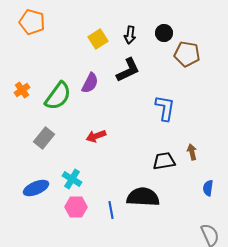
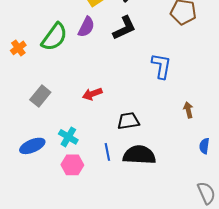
purple semicircle: (90, 83) -> (86, 27), moved
green semicircle: (58, 96) -> (54, 37), moved
black trapezoid: (164, 161) -> (128, 121), moved
blue line: (111, 210) -> (107, 152), moved

